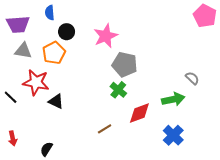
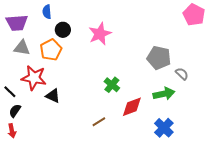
gray pentagon: (125, 64) -> (159, 58), moved
black semicircle: (46, 149) -> (15, 111), moved

